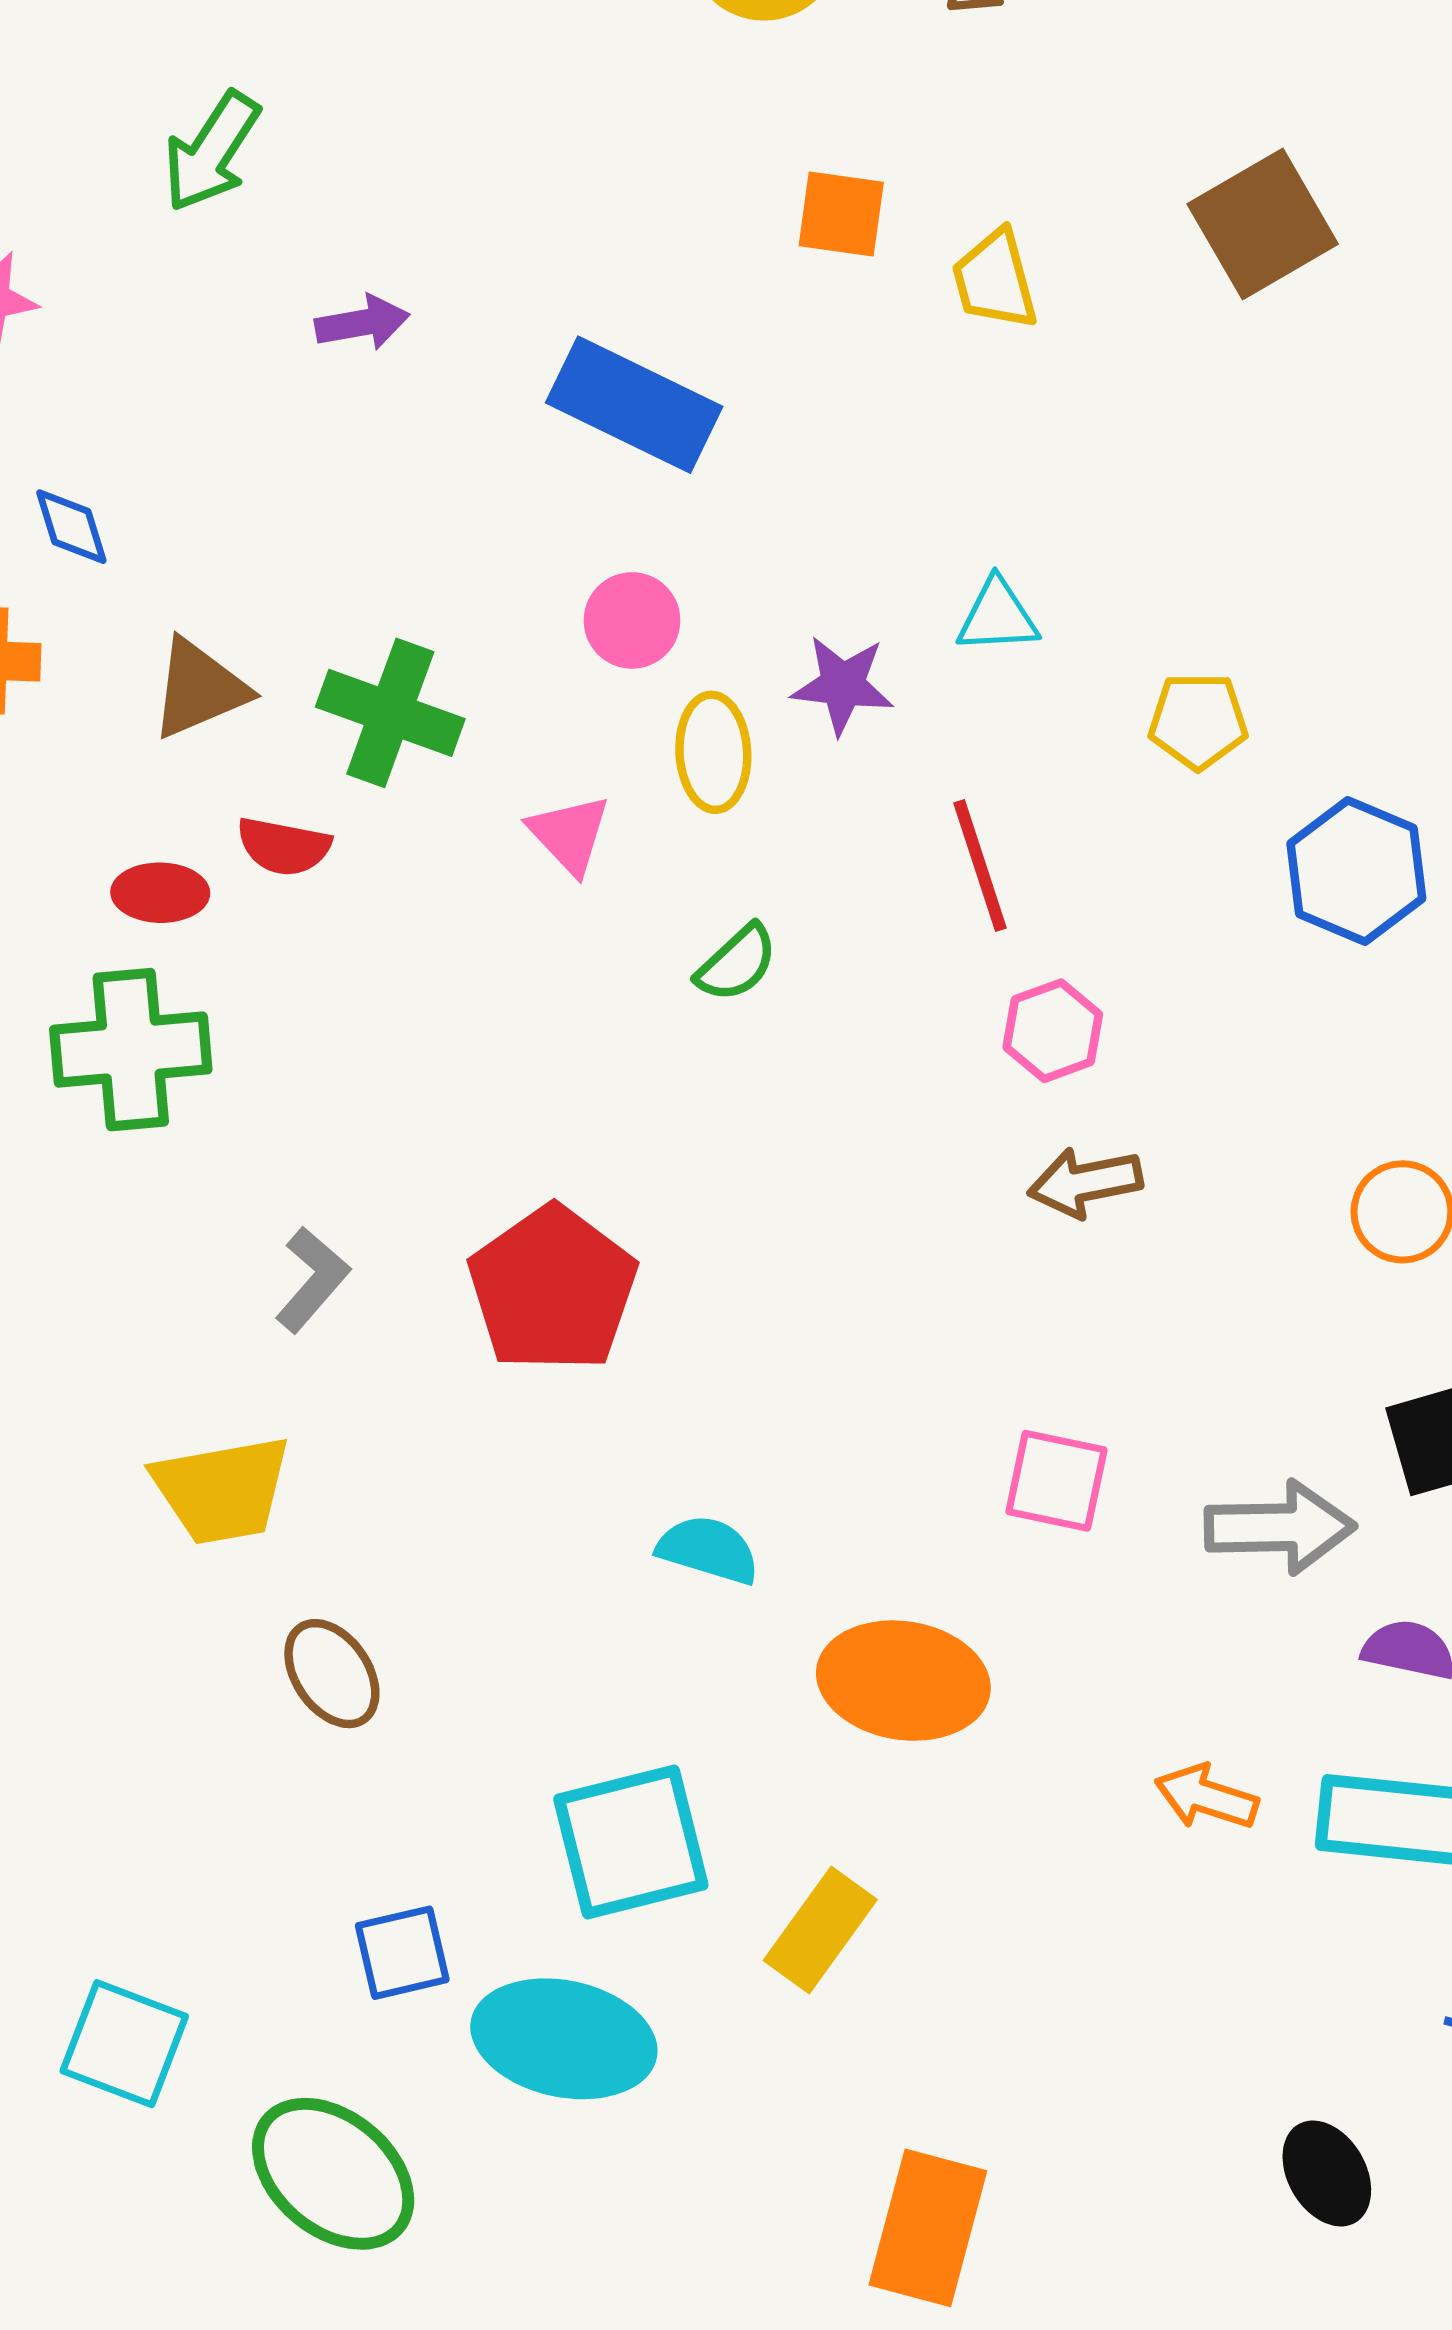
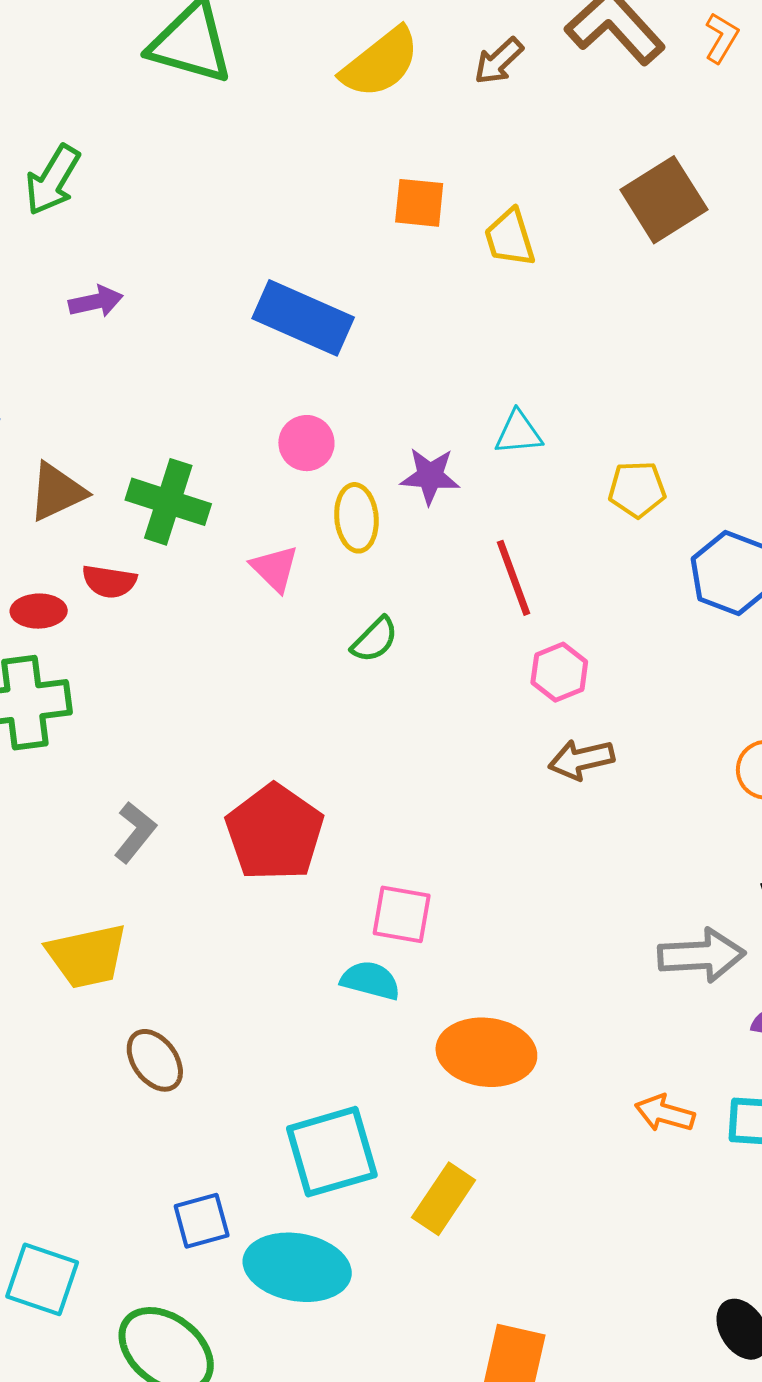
purple arrow: (362, 323) -> (96, 302), moved
pink square: (1056, 1481) -> (402, 914), moved

